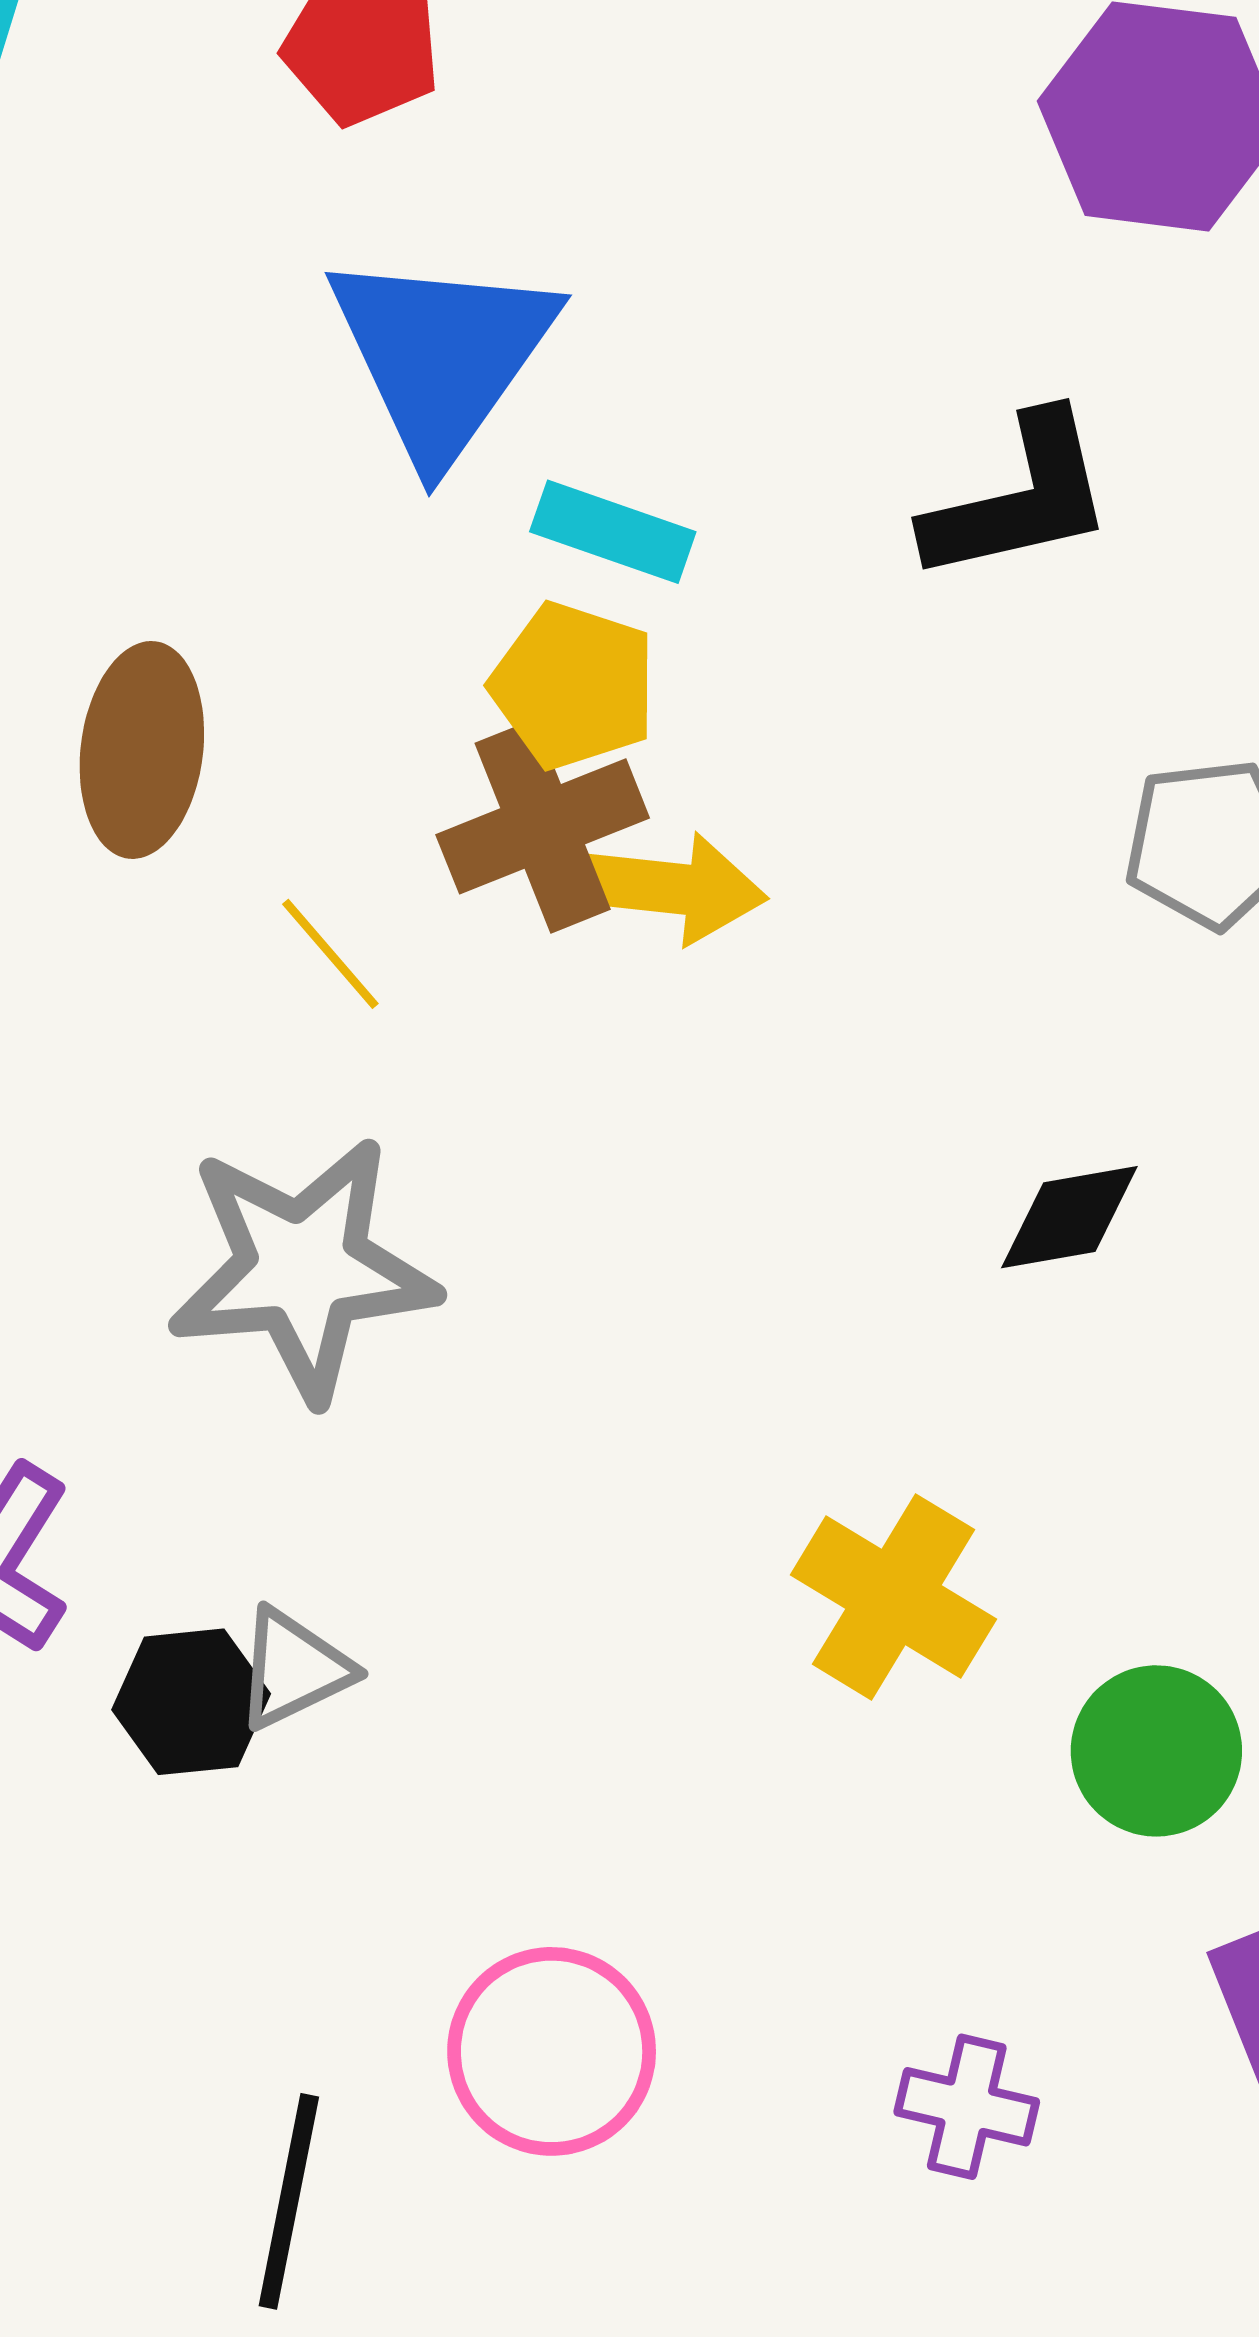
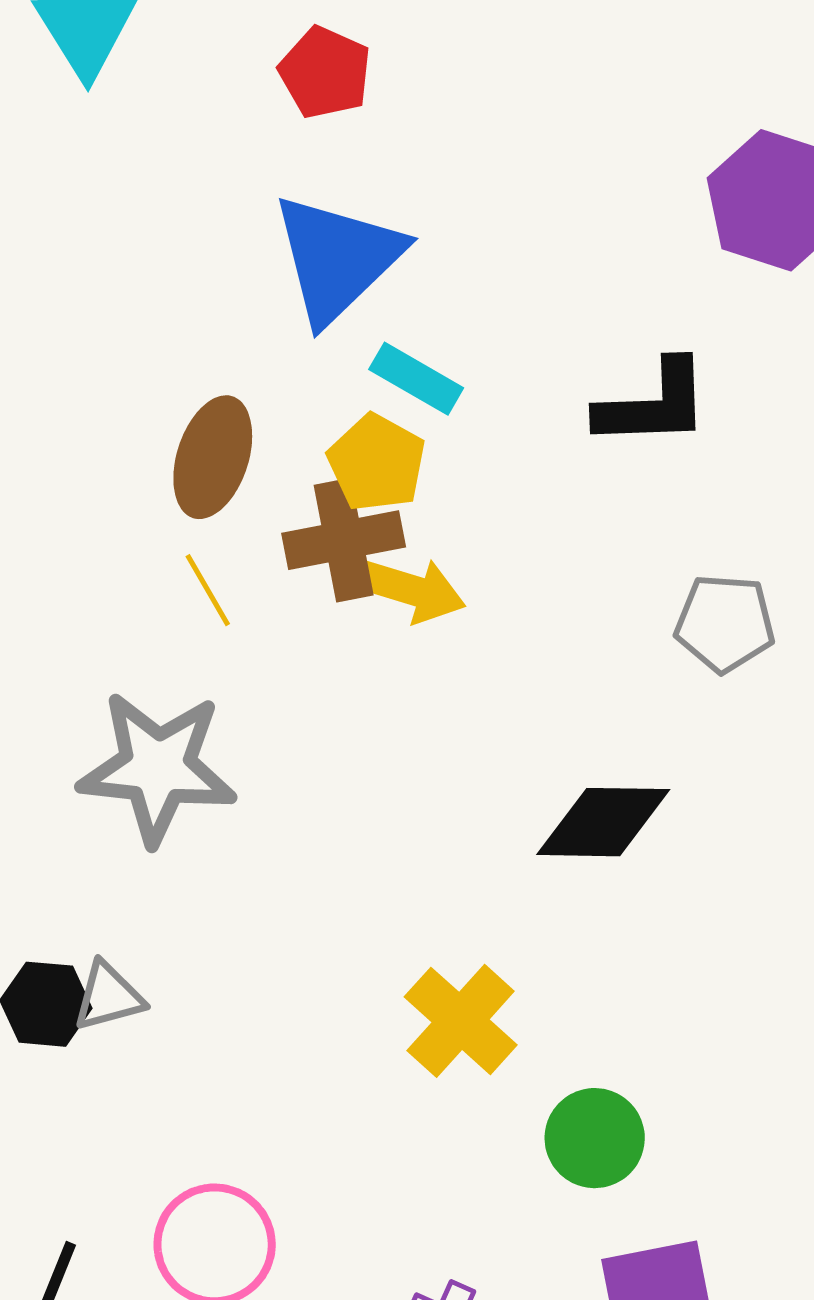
brown ellipse: (142, 750) -> (213, 457), moved
black diamond: (1069, 1217) -> (603, 822), size x1.5

